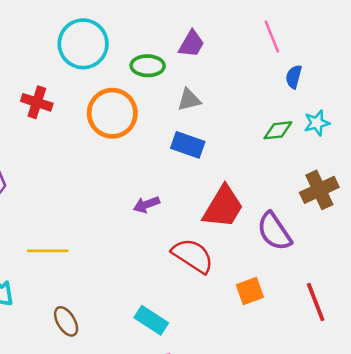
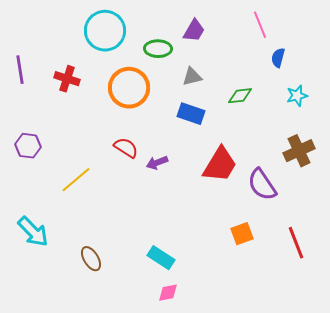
green diamond: (278, 130) -> (240, 96), moved
yellow line: (48, 251) -> (76, 180), moved, turned -40
red semicircle: (193, 256) -> (126, 148), moved, size x0.7

